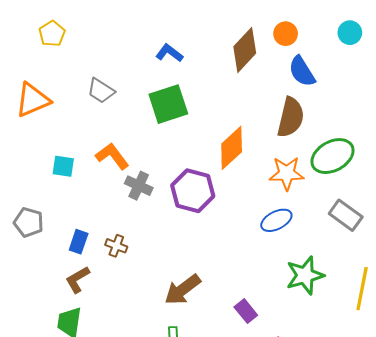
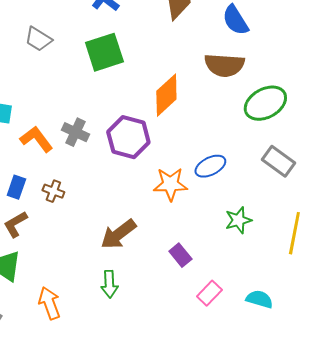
brown semicircle: (291, 117) -> (224, 65), turned 81
orange L-shape: (112, 156) -> (36, 139), moved
orange star: (287, 173) -> (170, 184), moved
green star: (305, 275) -> (238, 220), size x0.7

